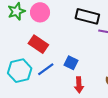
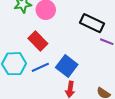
blue square: (71, 63) -> (67, 66), size x1.5

